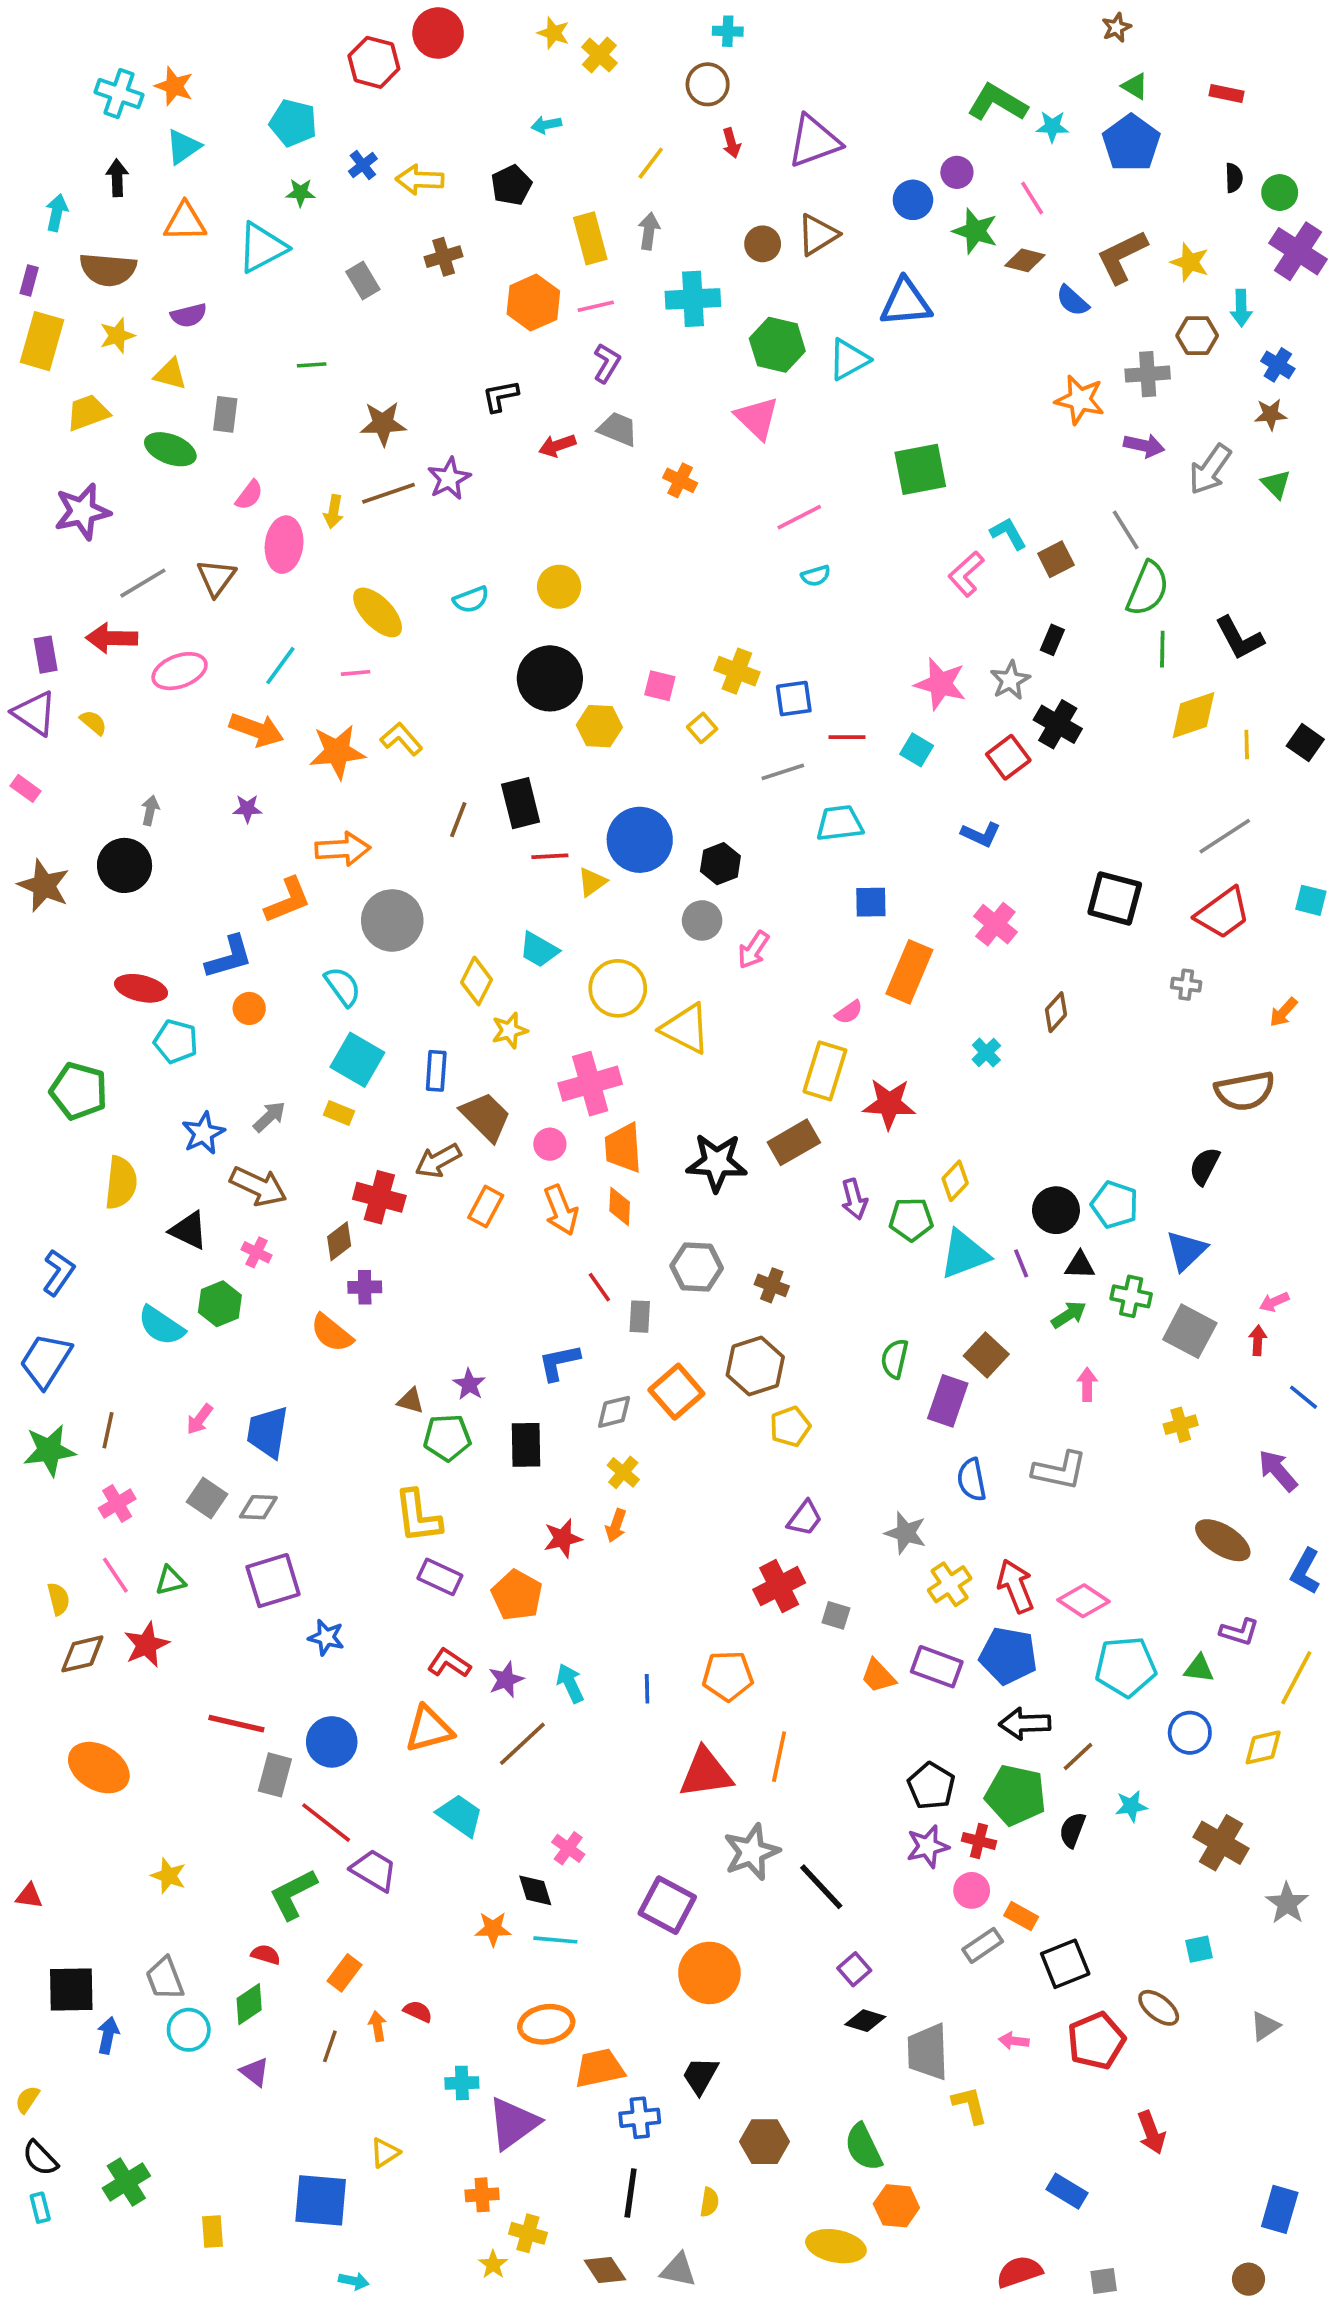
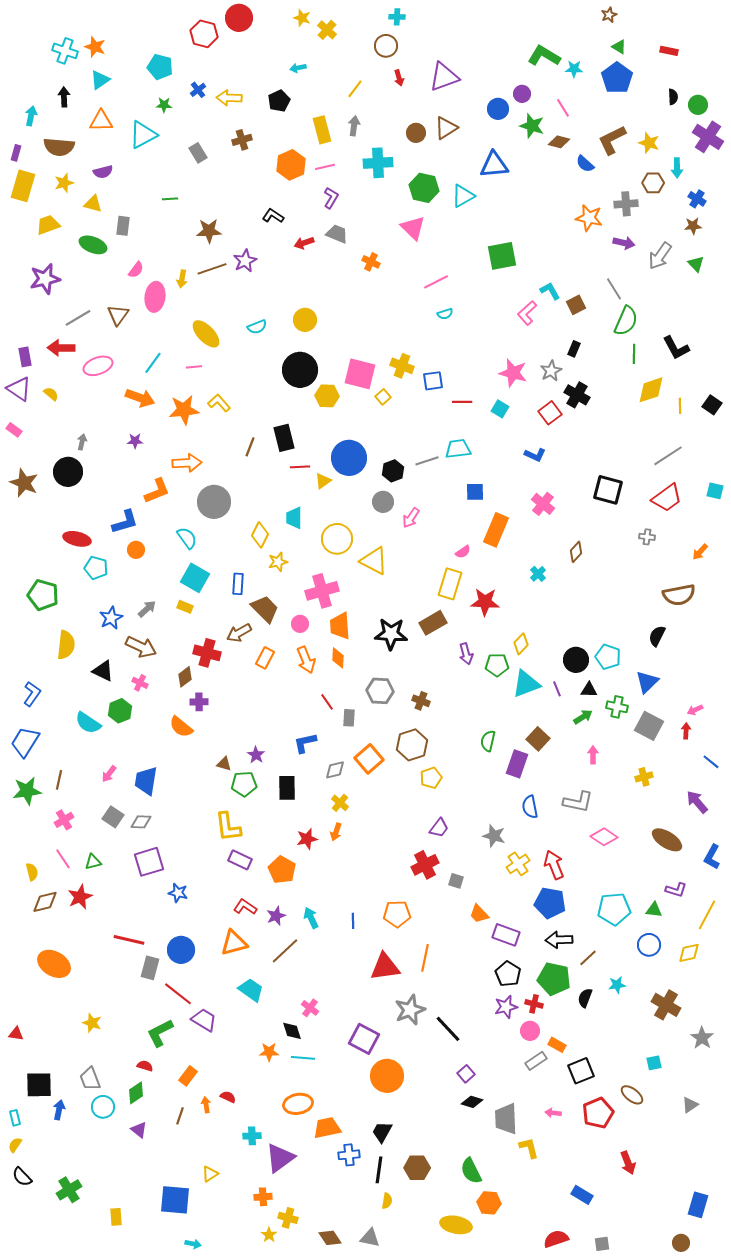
black L-shape: (500, 396) -> (273, 216), turned 45
pink square: (660, 686) -> (360, 374), size x1.8
gray line: (783, 772) -> (427, 461), moved
cyan trapezoid: (539, 950) -> (294, 518), turned 60
pink diamond: (1083, 1601) -> (604, 837), moved
purple rectangle: (937, 1667) -> (506, 935), moved
black line: (631, 2193) -> (379, 1170), moved
cyan rectangle: (40, 2208) -> (15, 1118), moved

